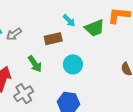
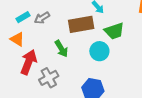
green trapezoid: (95, 28) -> (114, 31), moved
brown rectangle: (53, 39) -> (81, 24), size x1.4

